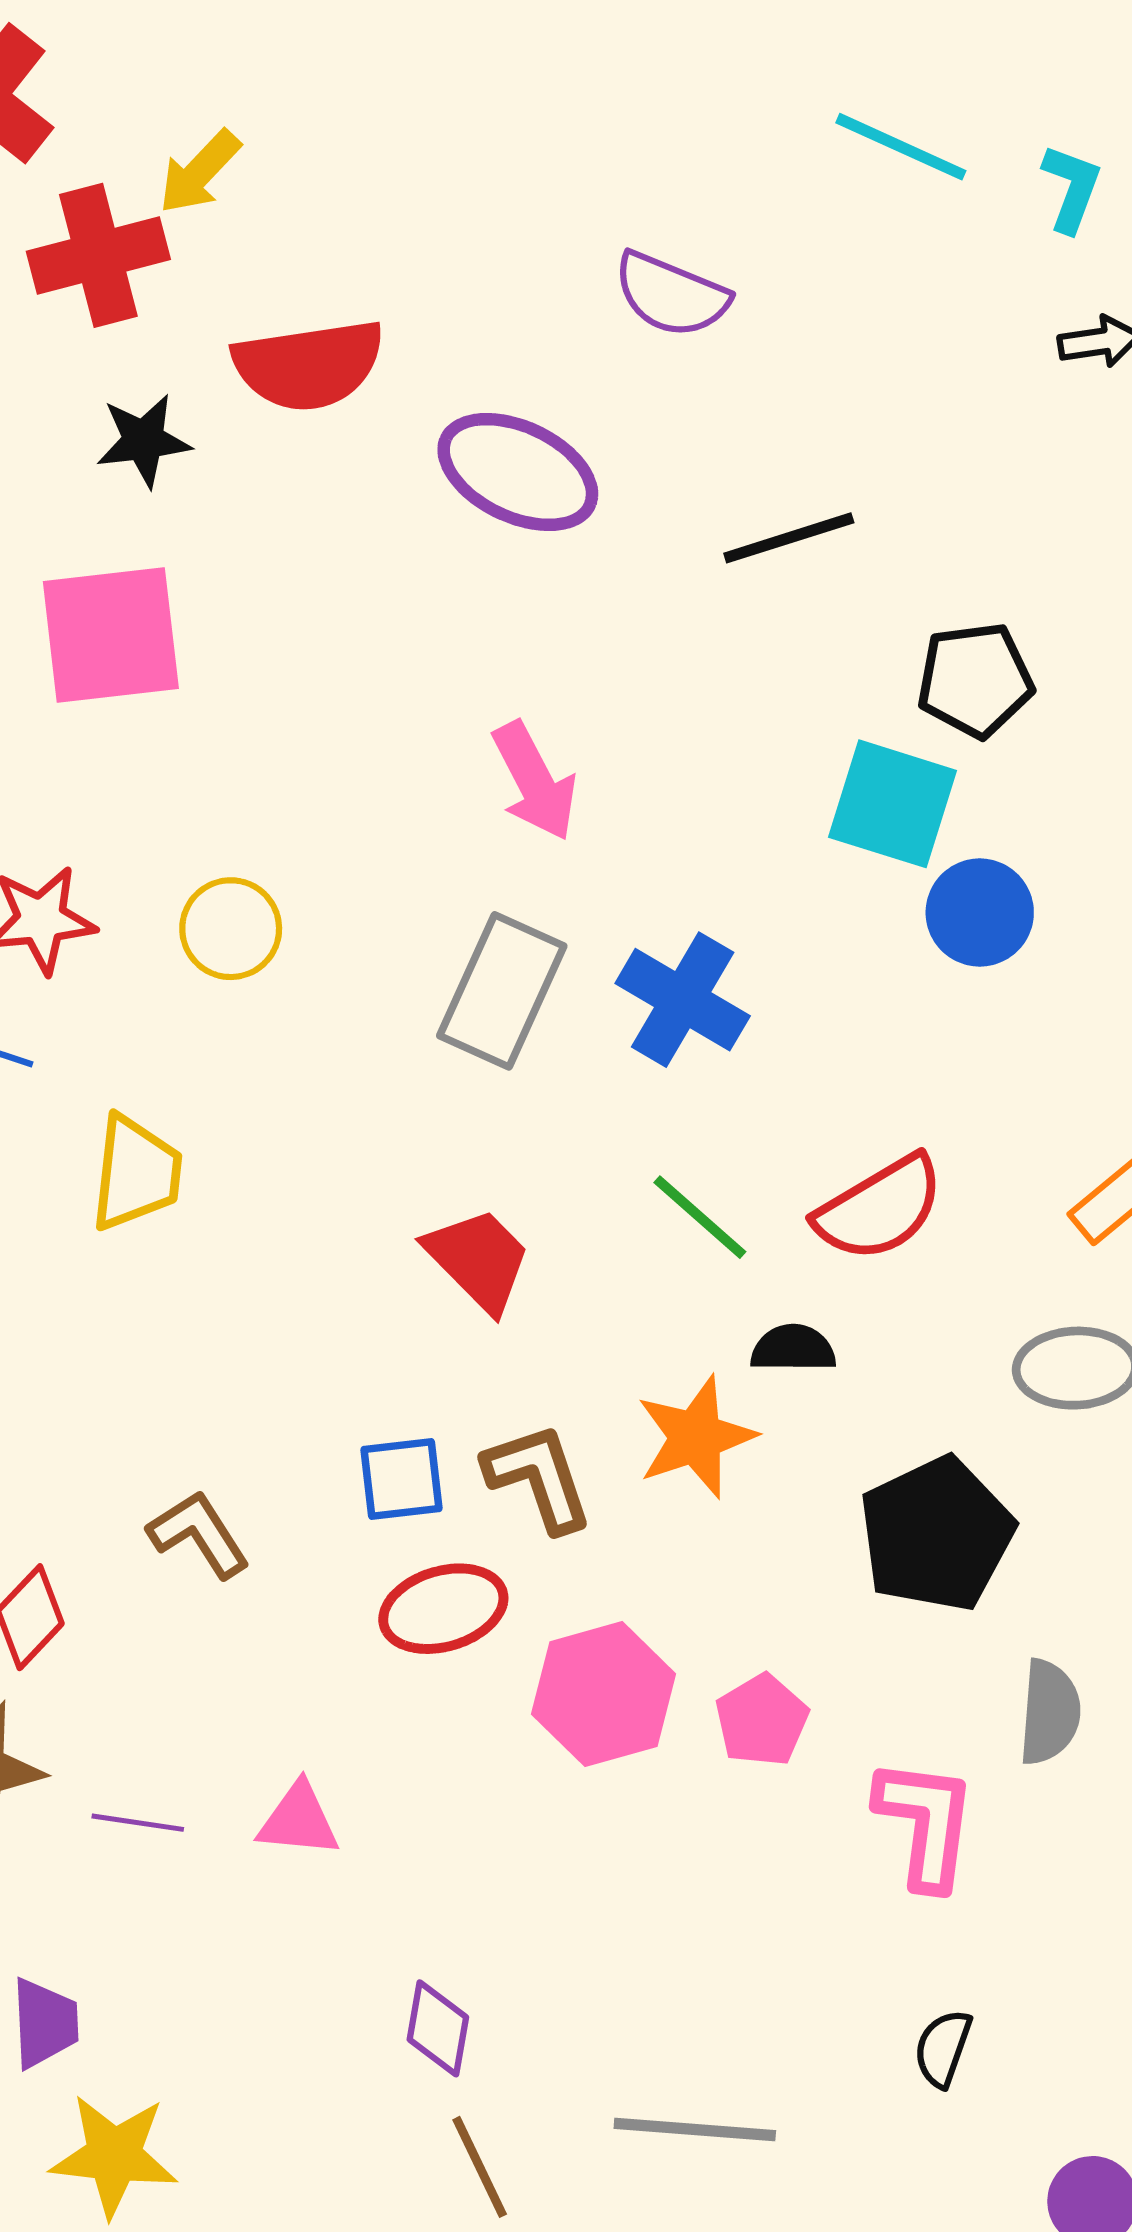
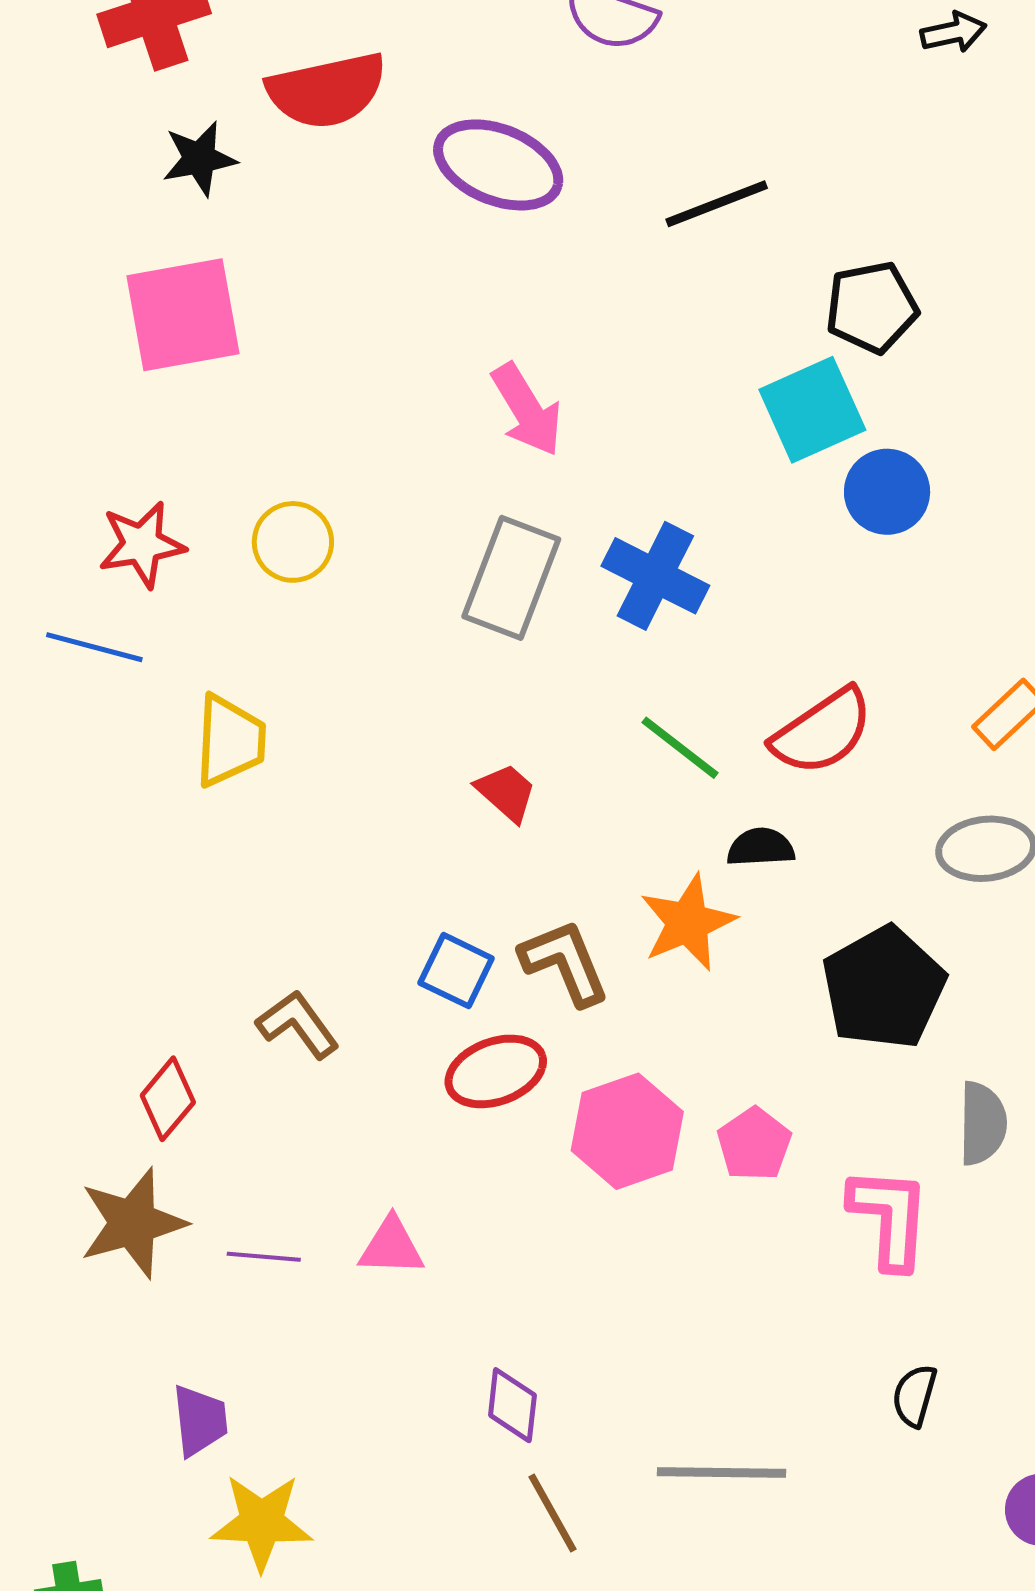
cyan square: (893, 804) -> (812, 410), turned -38
red trapezoid: (478, 1260) -> (506, 792), size x0.7
blue square: (401, 1479) -> (456, 971), turned 36

